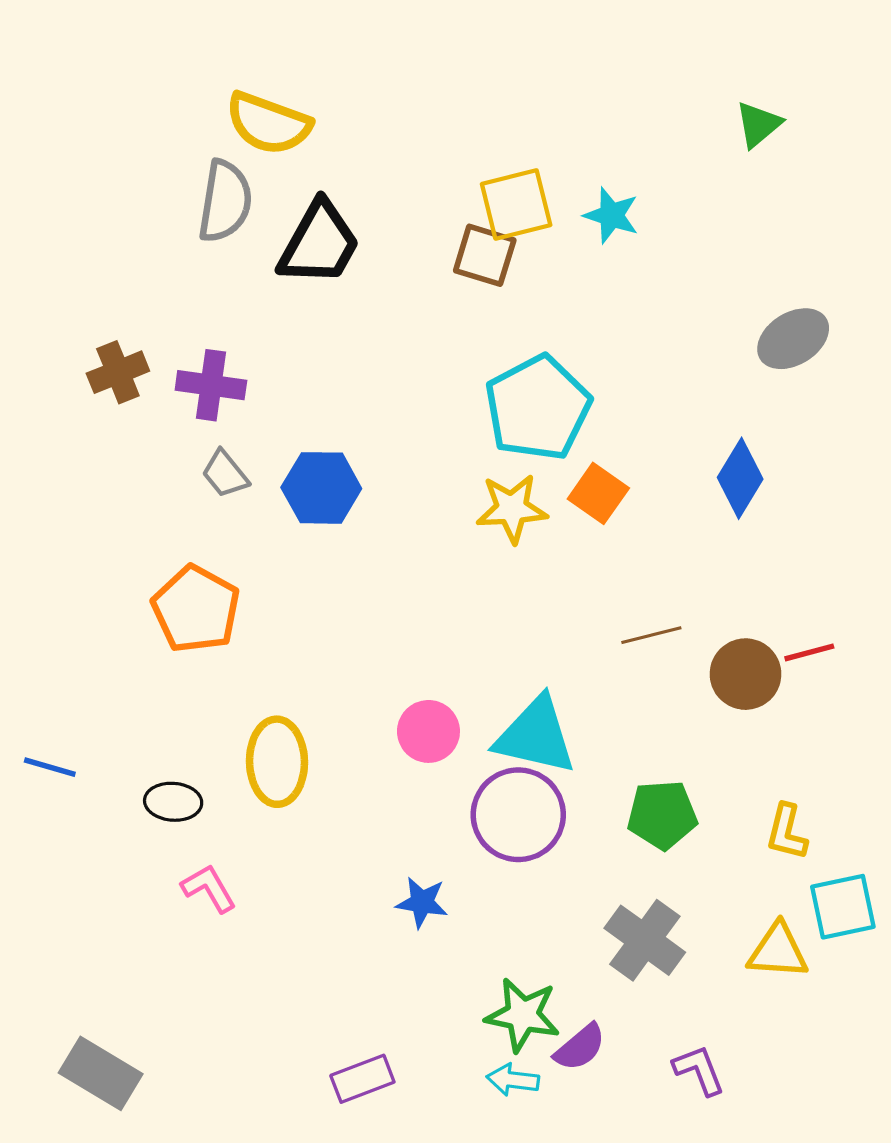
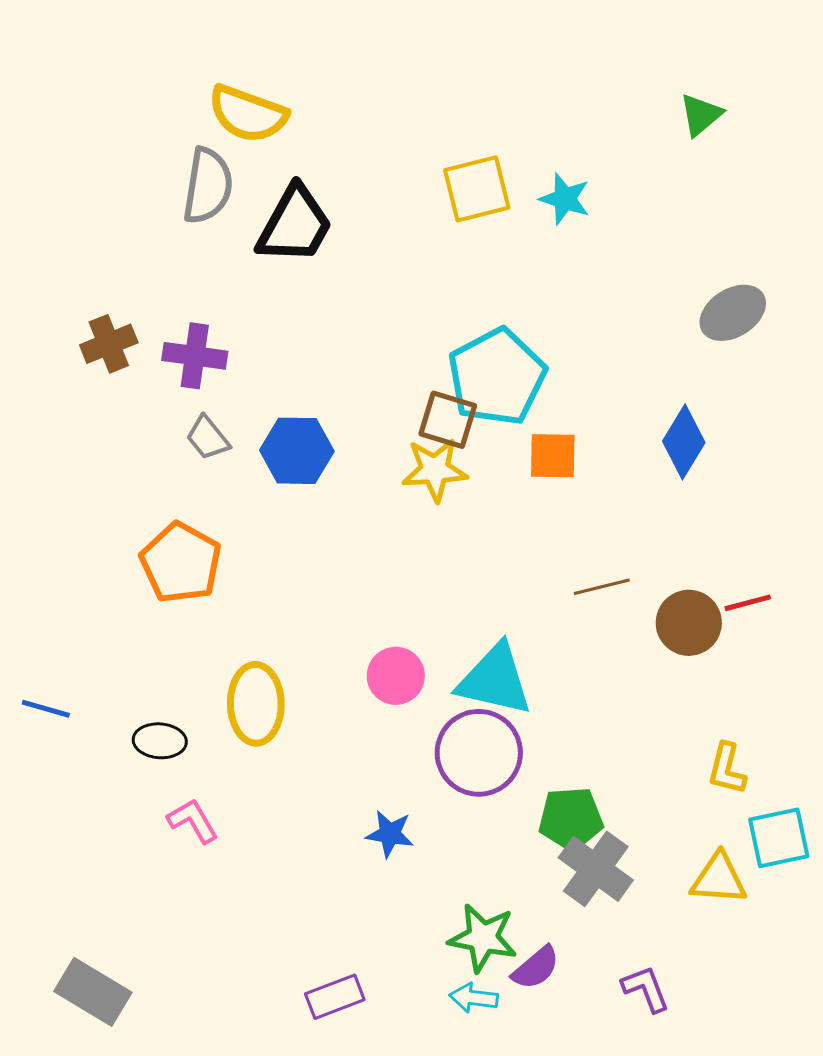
brown square: (485, 255) -> (448, 420), moved
orange square: (598, 493) -> (553, 456), turned -34
yellow star: (512, 509) -> (435, 470), moved
green pentagon: (662, 815) -> (571, 819), moved

